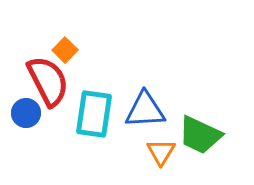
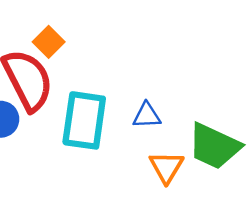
blue triangle: (145, 110) -> (147, 116), size x0.6

